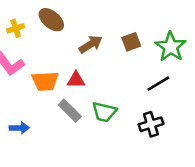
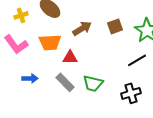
orange trapezoid: (45, 81) -> (50, 42), moved
blue arrow: (19, 128) -> (30, 78), moved

